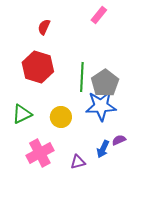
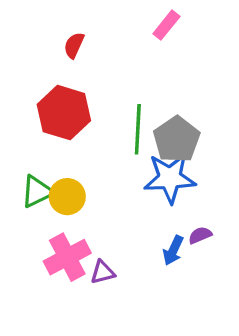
yellow circle: (61, 117) -> (67, 197), moved
purple triangle: (78, 162) -> (103, 272), moved

